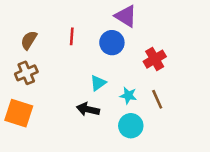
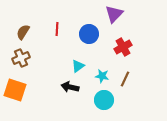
purple triangle: (126, 16) -> (114, 14), moved, turned 42
brown line: (157, 99) -> (125, 79), turned 49

